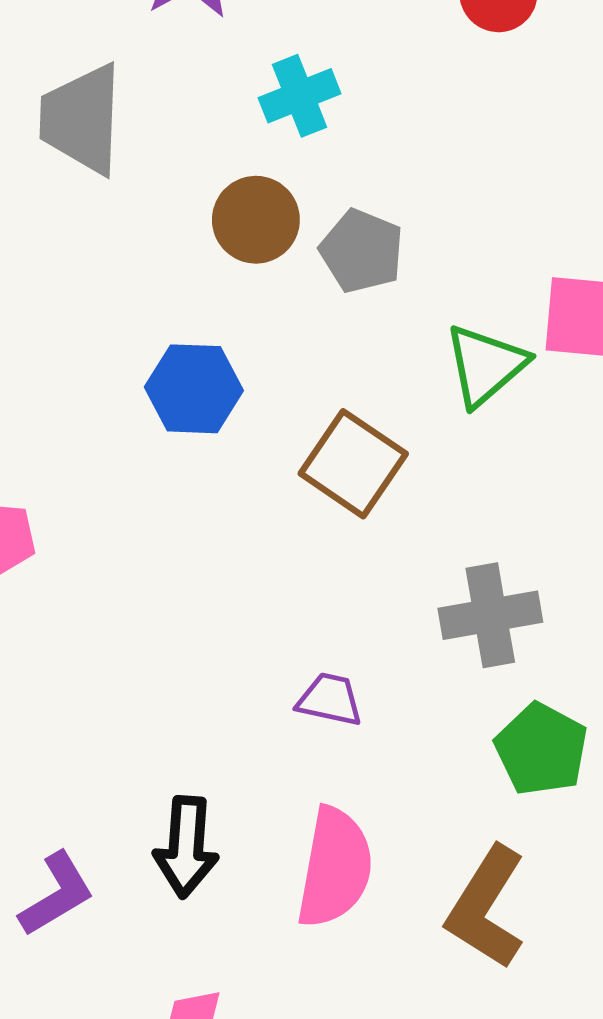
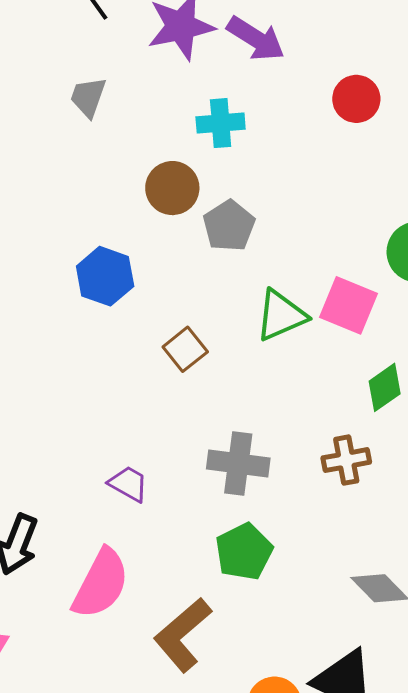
gray trapezoid: (82, 119) -> (88, 97), size x0.6
brown square: (353, 464) -> (185, 349), size x0.7

